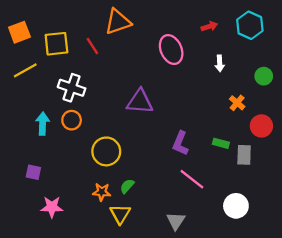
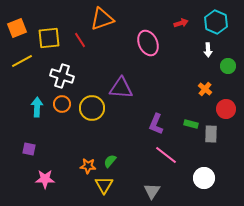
white arrow: (220, 63) -> (208, 50), moved
yellow circle: (106, 151) -> (92, 108), moved

